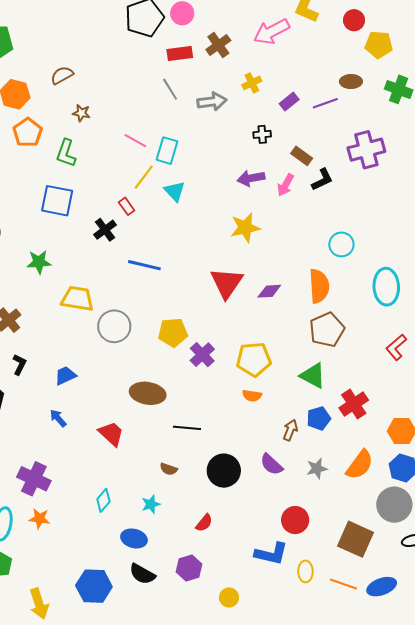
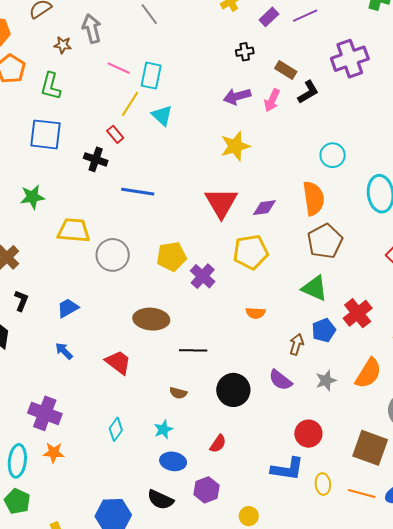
gray arrow: (212, 102) -> (92, 29), moved, turned -92
black cross: (105, 230) -> (96, 159), turned -30
yellow pentagon: (254, 359) -> (251, 252), moved
blue ellipse: (134, 538) -> (173, 461), moved

